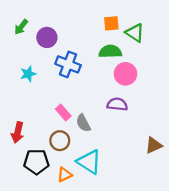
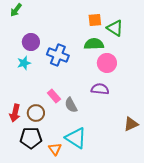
green arrow: (21, 27) -> (16, 10), moved
purple circle: (47, 37) -> (31, 42), moved
brown circle: (60, 141) -> (36, 113), moved
orange triangle: (64, 175) -> (55, 149), turned -40

